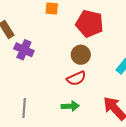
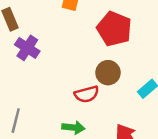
brown circle: (81, 55) -> (108, 73), moved

